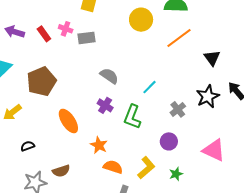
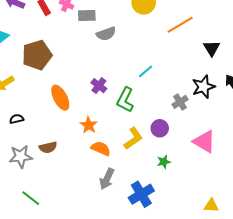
gray semicircle: (109, 76) -> (106, 34), moved, turned 120
gray cross: (178, 109) -> (180, 102), moved
yellow L-shape: (146, 168) -> (133, 138), moved

